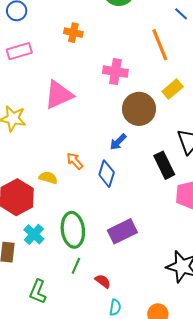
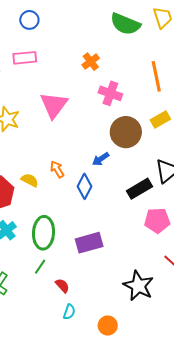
orange cross: (73, 33) -> (91, 62), moved, turned 30
pink triangle: (59, 95) -> (54, 105), turned -40
black rectangle: (164, 165) -> (139, 189), turned 75

